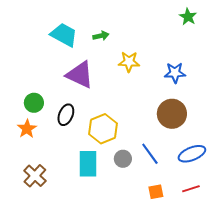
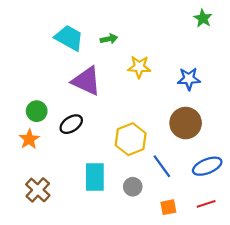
black ellipse: (66, 115) -> (71, 124), turned 35
yellow hexagon: (103, 129) -> (131, 139), moved
gray circle: (123, 159) -> (133, 187), moved

